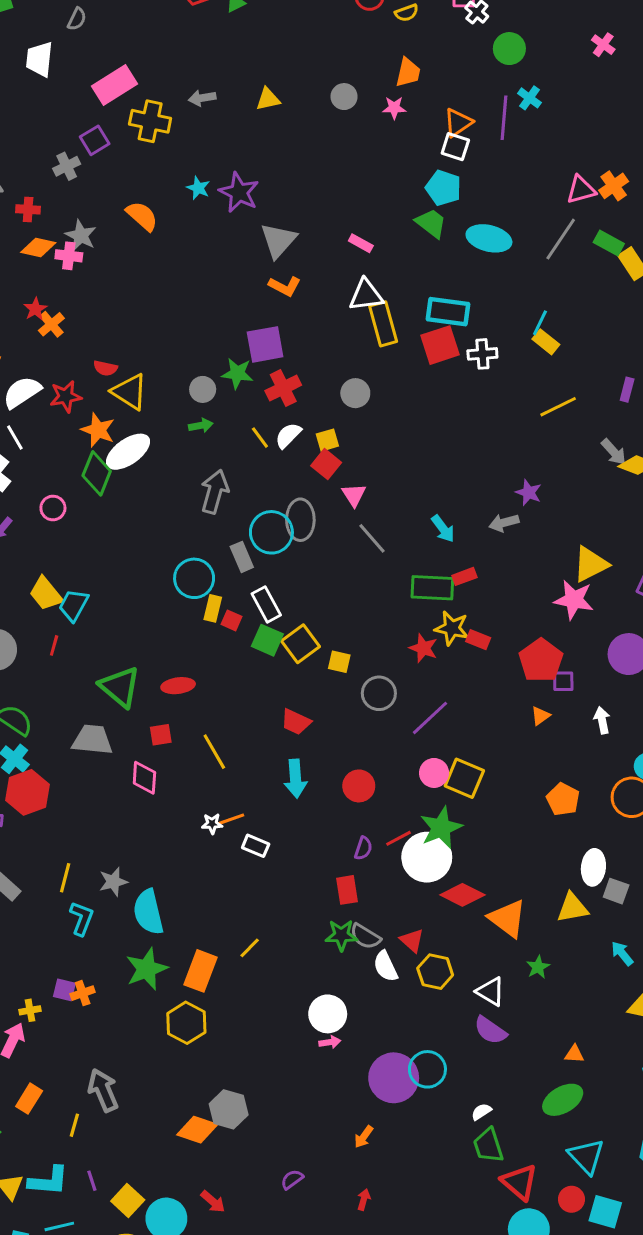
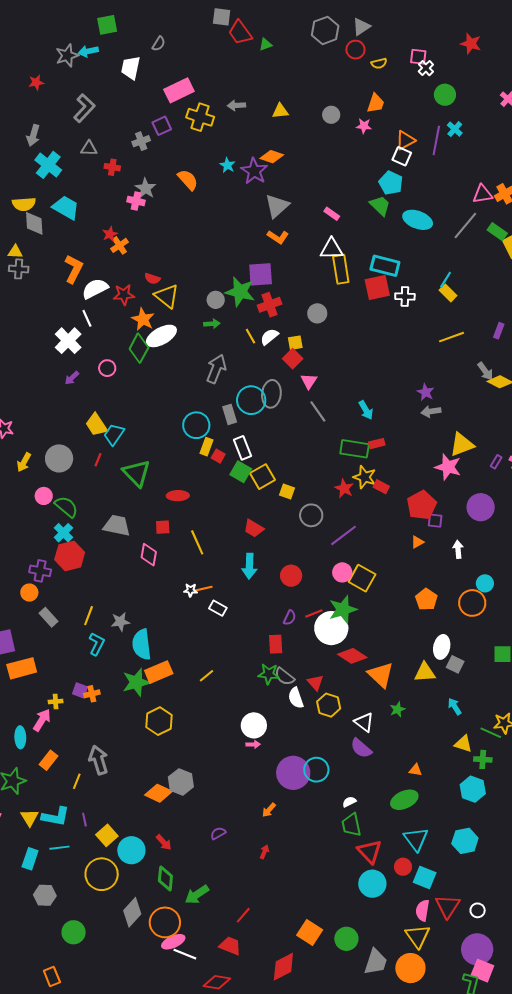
orange diamond: (38, 248) -> (272, 157), moved
green star: (237, 373) -> (240, 292), size x1.4
gray arrow: (504, 523) -> (431, 411), moved
green triangle: (120, 687) -> (137, 473), moved
orange rectangle: (200, 971) -> (159, 672), moved, turned 40

